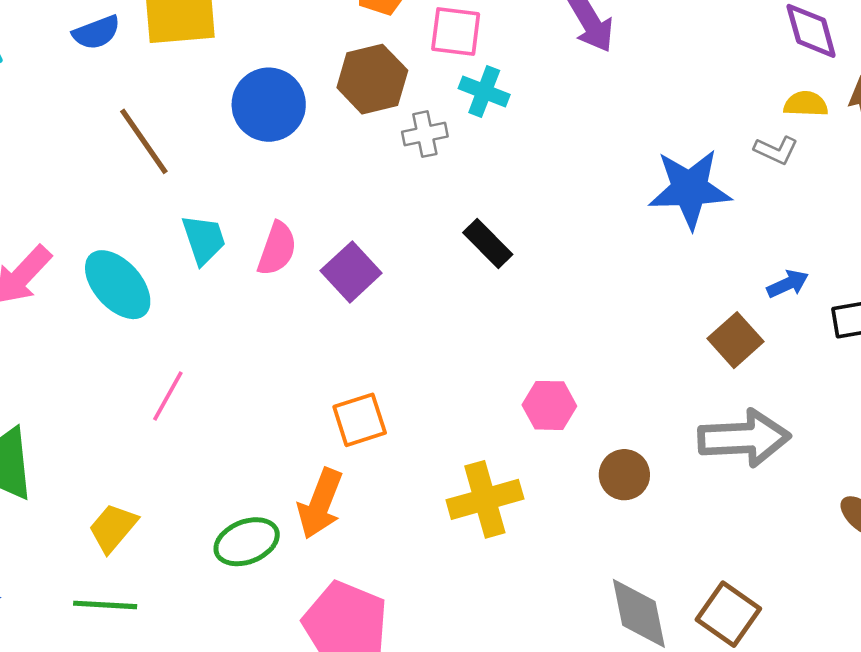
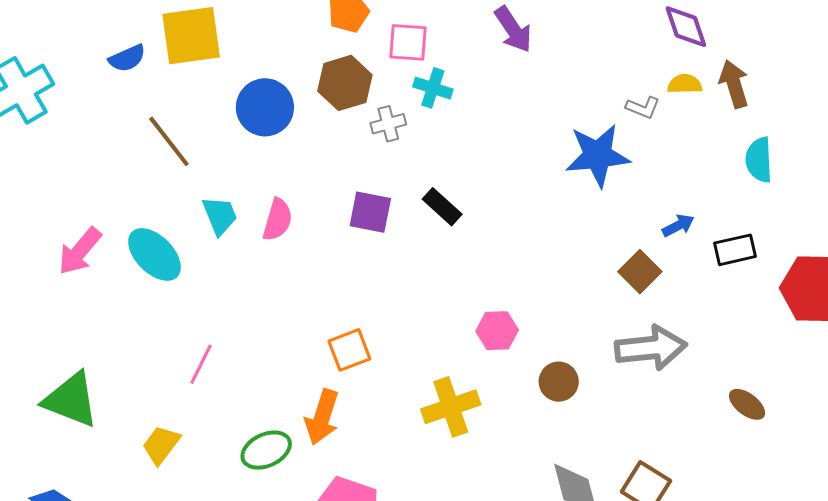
gray L-shape: (776, 150) -> (643, 107), moved
purple square: (351, 272) -> (370, 212), moved, turned -33
pink line: (168, 396) -> (201, 364), moved

